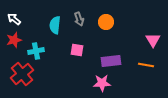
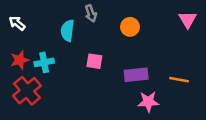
gray arrow: (79, 19) -> (91, 13), moved
red star: (14, 40) -> (20, 60), moved
pink triangle: (153, 40) -> (188, 20), moved
pink star: (102, 83) -> (148, 102), moved

